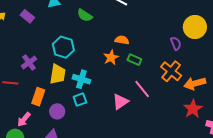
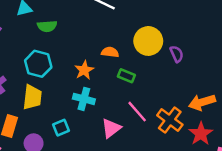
green semicircle: (85, 15) -> (47, 26), moved, turned -35
yellow circle: (195, 27) -> (148, 41), moved
orange star: (111, 57) -> (84, 70), moved
orange cross: (171, 71) -> (170, 120), moved
cyan cross: (81, 79) -> (84, 99), moved

